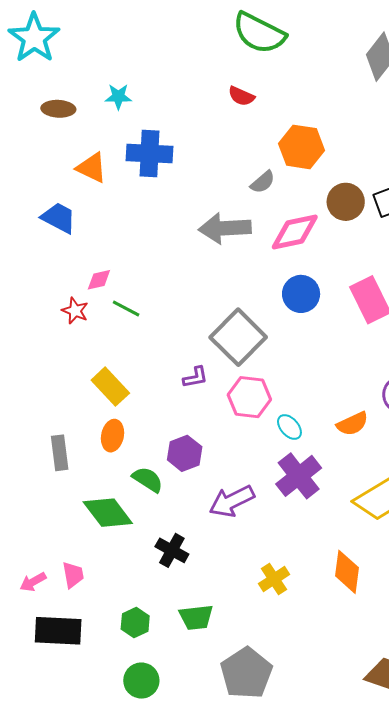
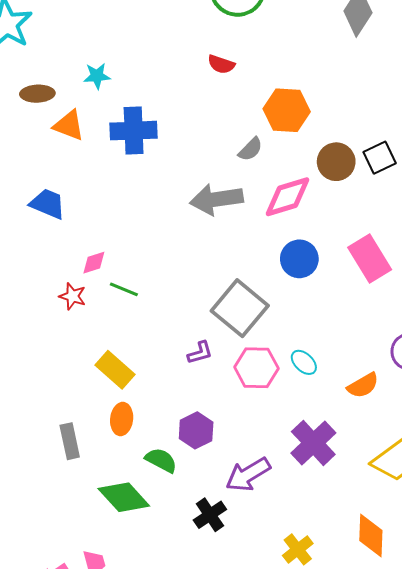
orange triangle: (92, 168) -> (69, 125), moved
cyan ellipse: (289, 427) -> (304, 362), moved
black cross: (172, 550) -> (210, 515), moved, turned 32

